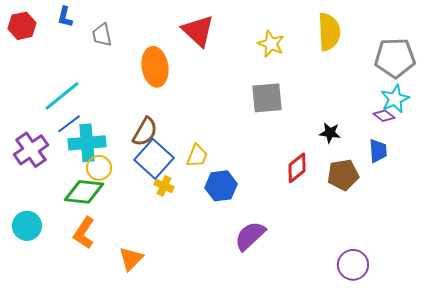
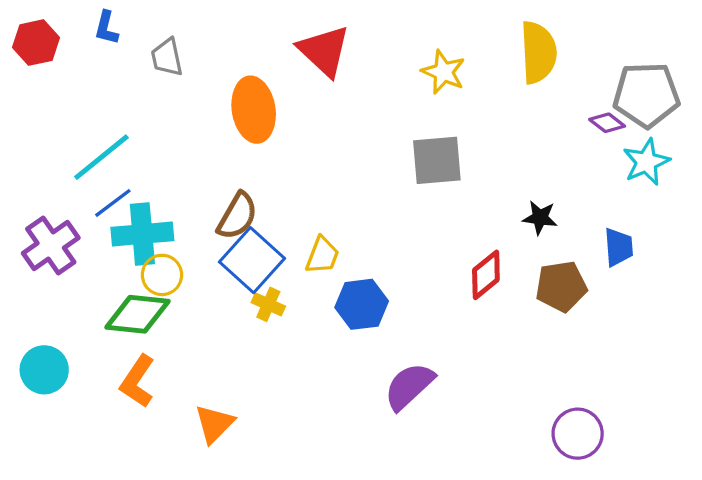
purple diamond: (384, 116) -> (607, 123), moved

